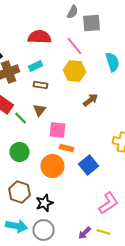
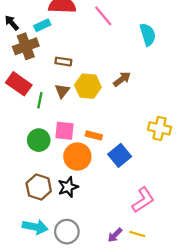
cyan rectangle: (36, 66) -> (42, 25), moved
yellow hexagon: (74, 71) -> (88, 86), moved
green line: (20, 118) -> (40, 100), turned 56
pink square: (58, 130) -> (65, 131), moved
black star: (44, 203) -> (68, 187), moved

